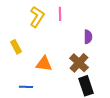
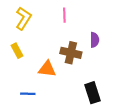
yellow L-shape: (37, 17) -> (23, 18), moved
brown cross: (79, 63) -> (71, 53), moved, turned -30

